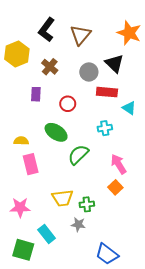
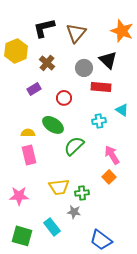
black L-shape: (47, 30) -> (44, 28), turned 40
purple rectangle: (36, 94) -> (34, 89), turned 56
cyan triangle: (129, 108) -> (122, 110), moved
yellow semicircle: (21, 141) -> (28, 133), moved
cyan rectangle: (47, 234) -> (52, 227), moved

